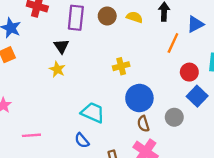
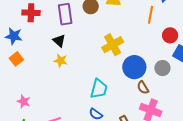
yellow cross: (121, 66) -> (113, 45), size x1.5
cyan trapezoid: (93, 113) -> (99, 89), turned 95
gray circle: (174, 117) -> (162, 68), moved

